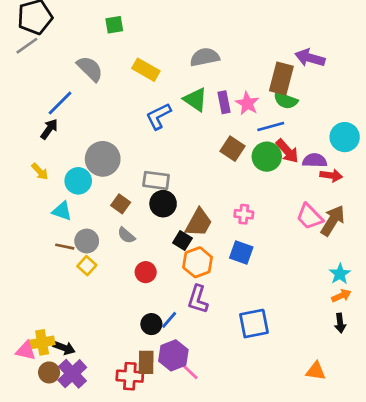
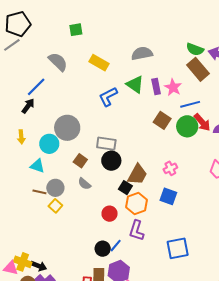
brown rectangle: (281, 79) -> (198, 69), turned -55
green semicircle: (286, 100) -> (195, 49), moved
yellow arrow: (40, 171) -> (21, 137), turned 40
pink cross: (244, 214) -> (170, 168), turned -32
red circle: (146, 272) -> (110, 214), moved
yellow cross: (42, 342) -> (23, 262), turned 30

